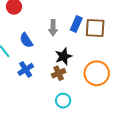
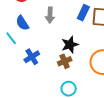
gray arrow: (53, 28) -> (50, 15), moved
blue semicircle: (26, 40) -> (22, 23), moved

